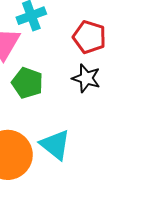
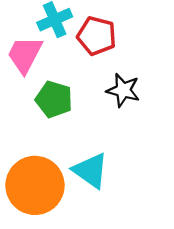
red pentagon: (89, 37) -> (97, 36), moved

